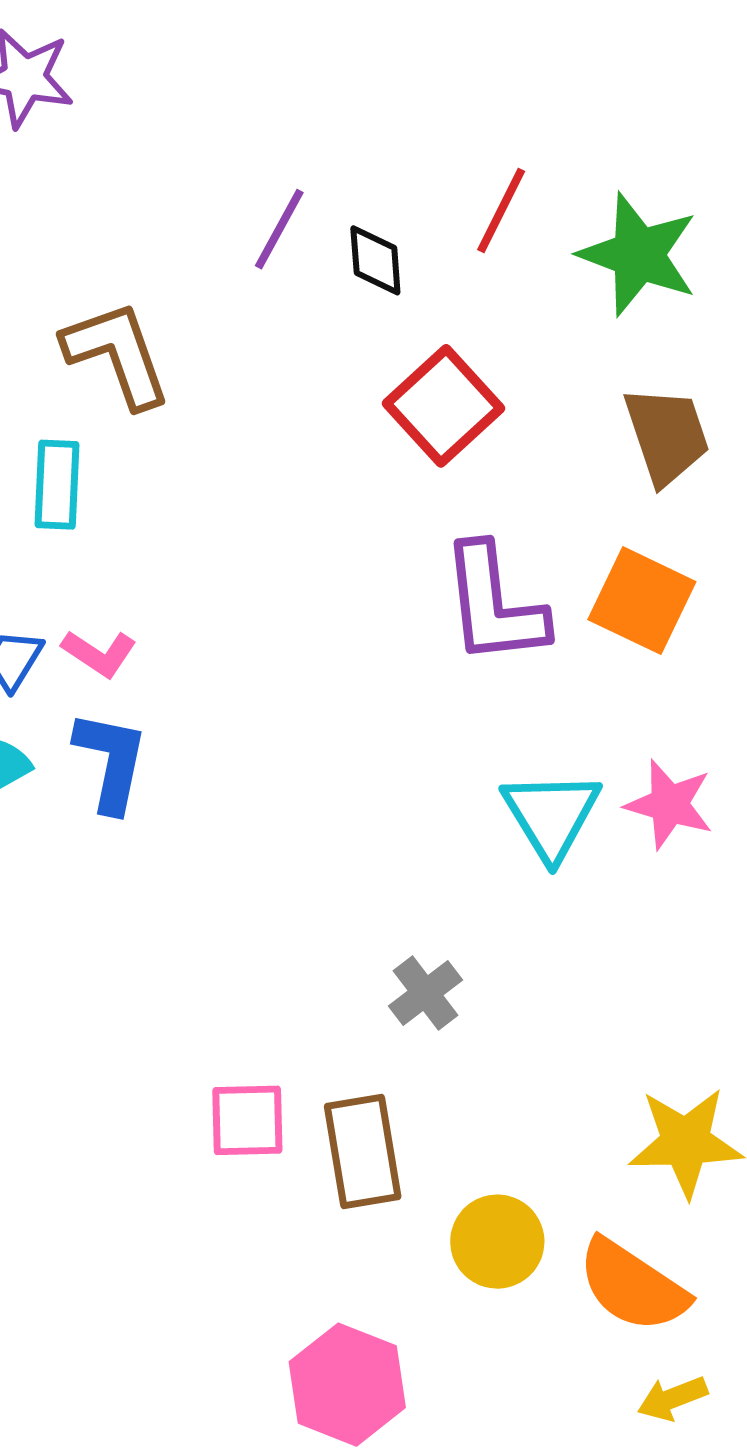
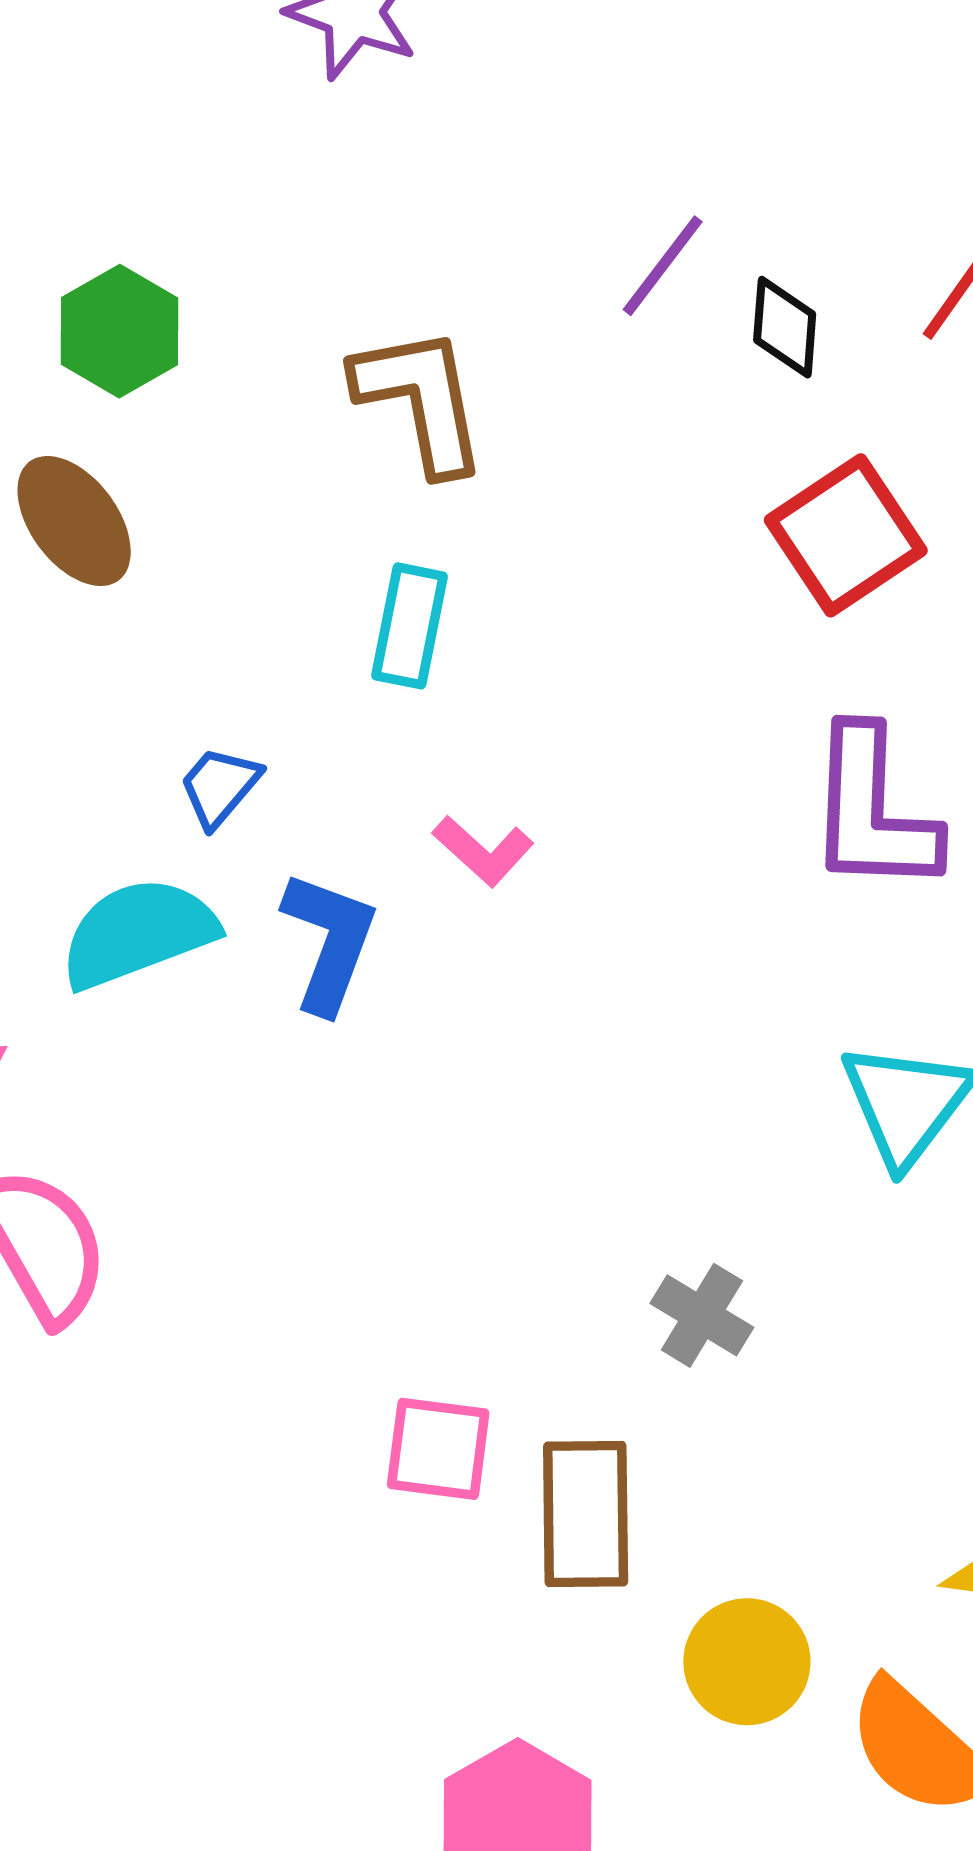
cyan rectangle: (57, 485) -> (409, 626), moved
pink L-shape: (99, 653) -> (483, 851), moved
gray cross: (426, 993) -> (702, 1315), turned -30

